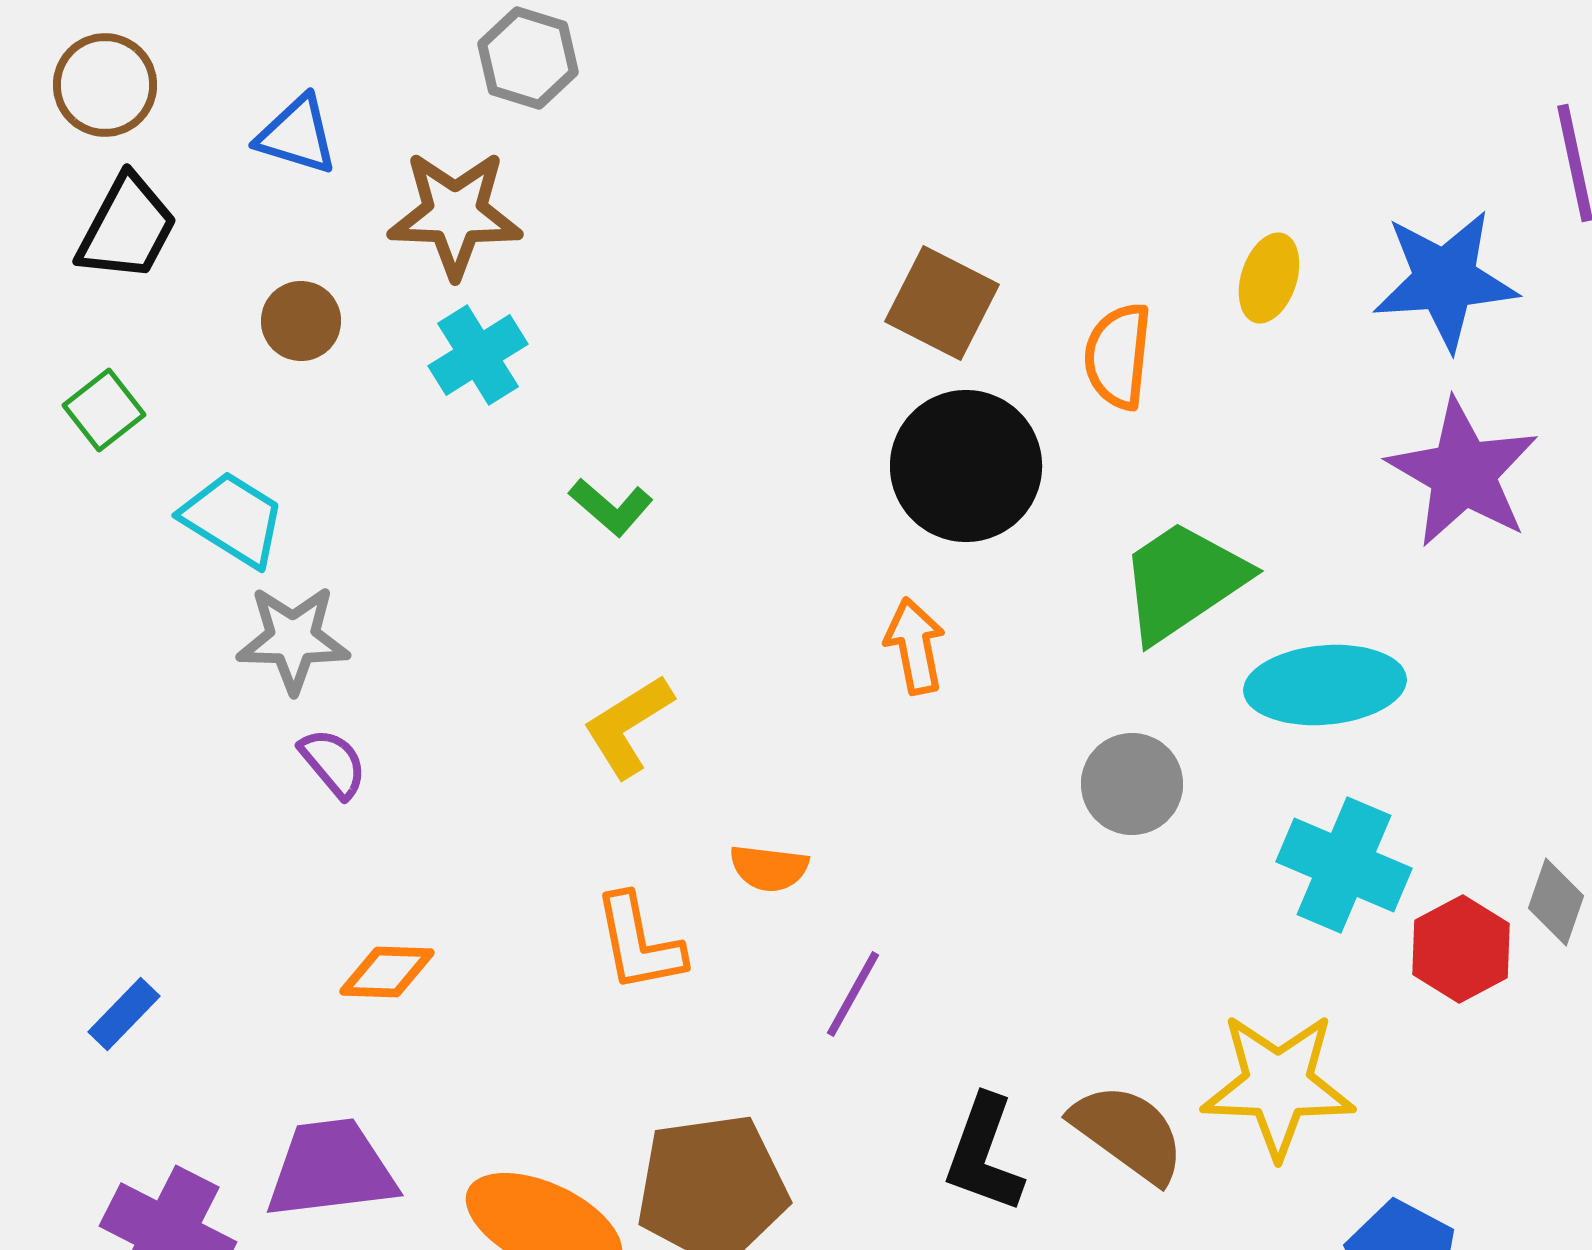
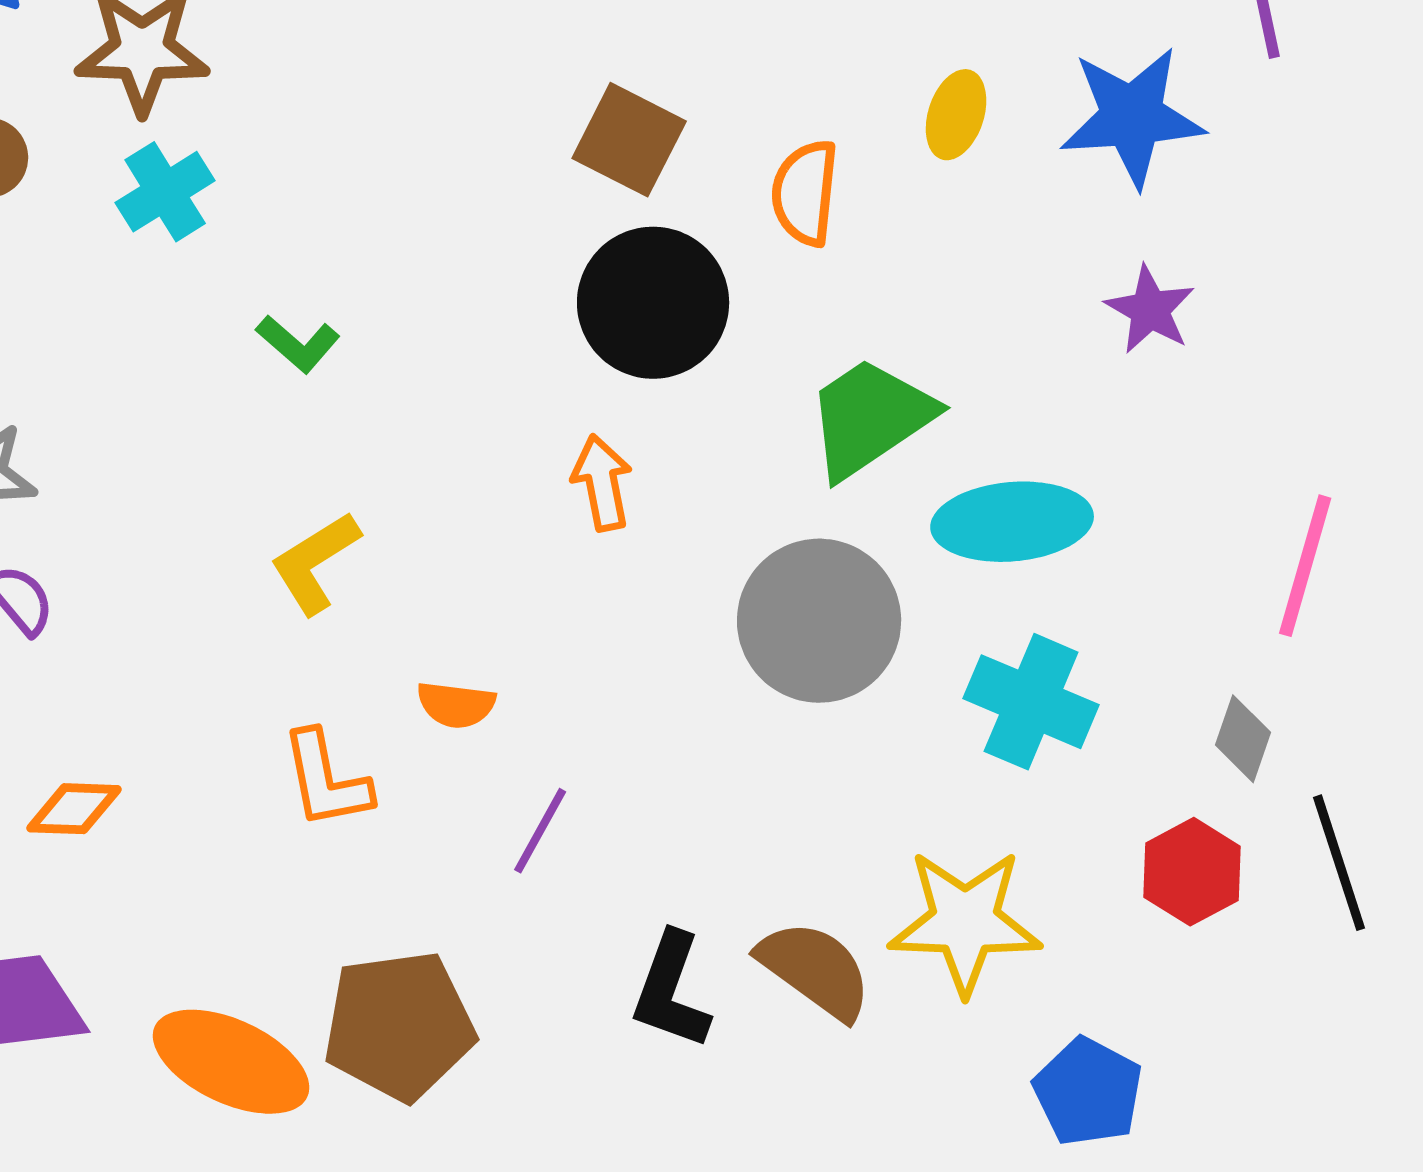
purple star: (1463, 473) -> (1150, 310), size x0.6
gray circle: (1132, 784) -> (819, 621), size x1.6
red hexagon: (1461, 949) -> (1192, 872), moved

